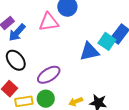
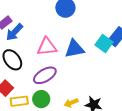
pink triangle: (49, 22) -> (47, 47), moved
blue triangle: (89, 52) -> (74, 49), moved

